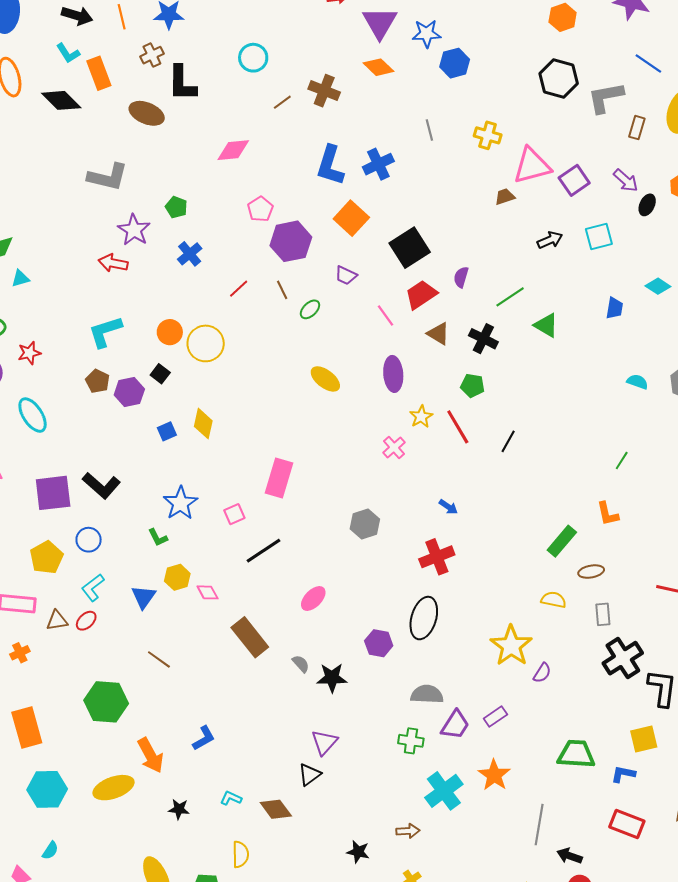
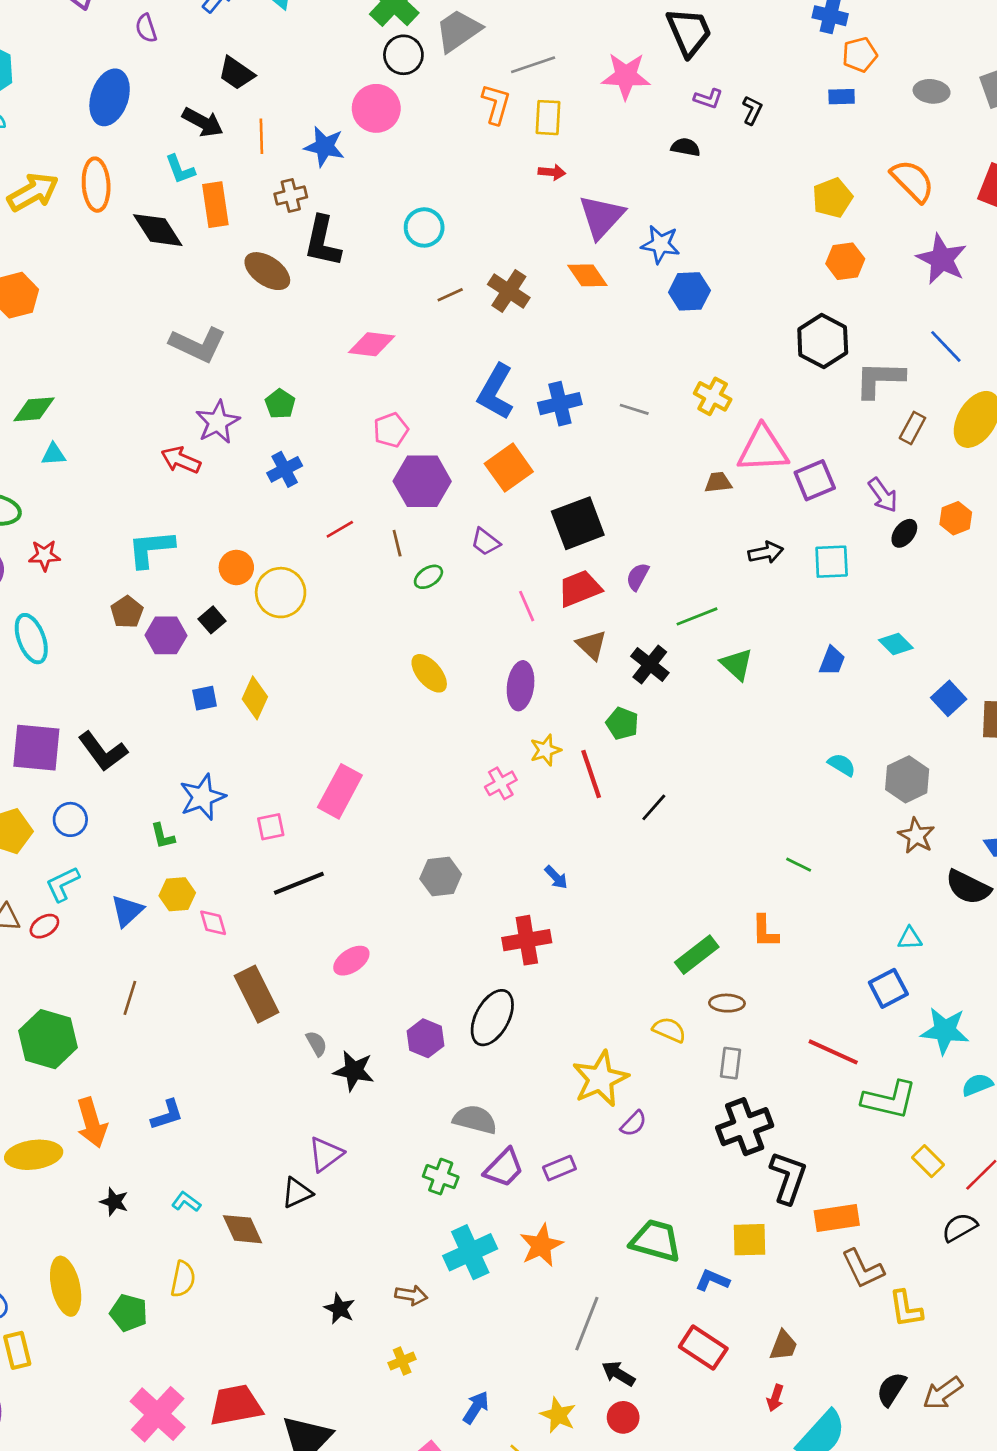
gray line: (429, 130) -> (634, 409), moved, turned -70
green line: (622, 460) -> (799, 865), turned 72
brown line: (159, 659) -> (130, 998), turned 60

